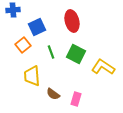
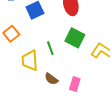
orange square: (23, 45) -> (11, 34), moved
green line: (51, 52) -> (50, 48), moved

